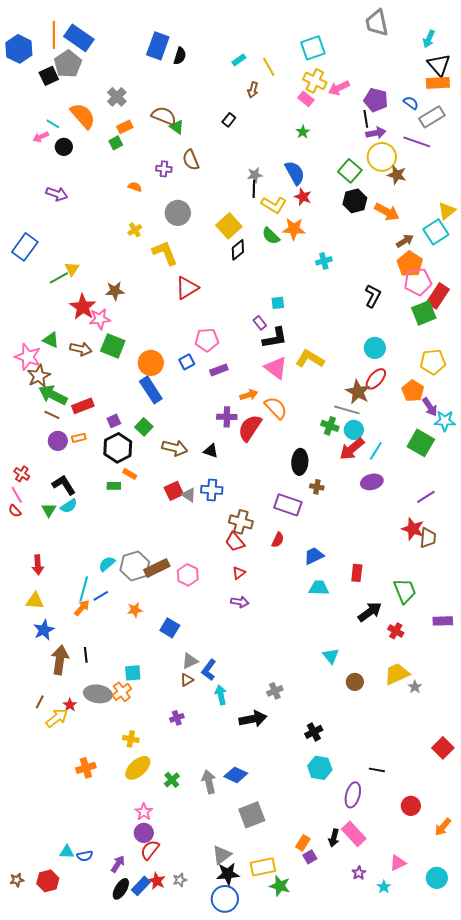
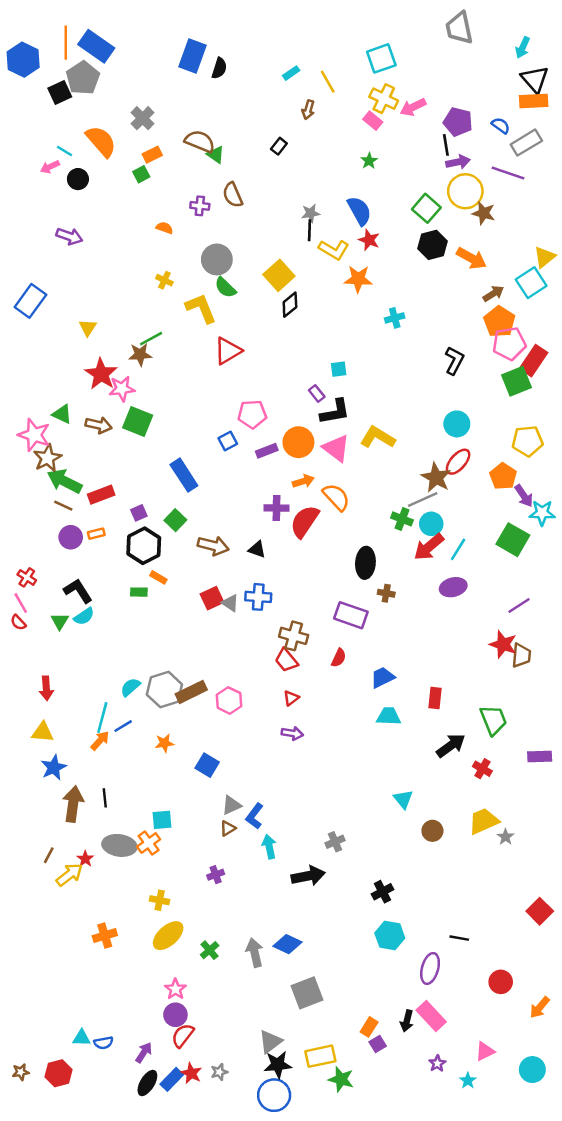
yellow cross: (135, 230) -> (164, 280), turned -32
green semicircle: (271, 236) -> (225, 287), moved
green line: (59, 278) -> (151, 339), moved
orange circle: (151, 363) -> (298, 442), moved
gray line: (347, 410) -> (423, 499), turned -40

